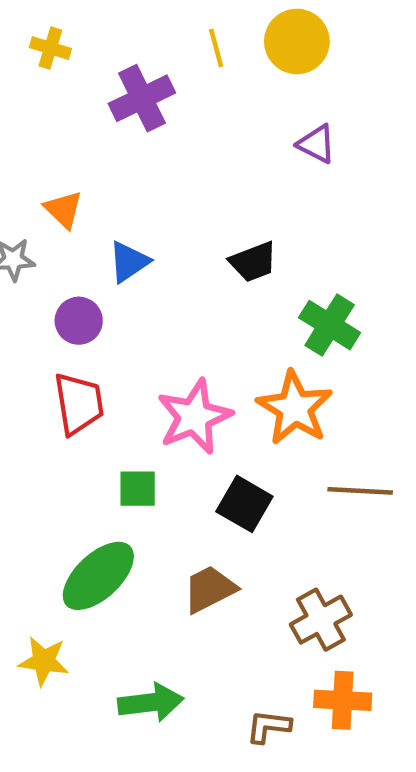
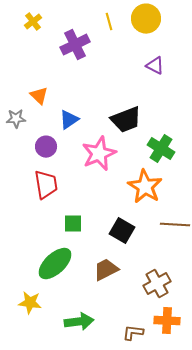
yellow cross: (50, 48) -> (33, 22), turned 36
black trapezoid: (253, 262) -> (126, 120), size x1.4
pink star: (194, 417) -> (99, 154), moved

